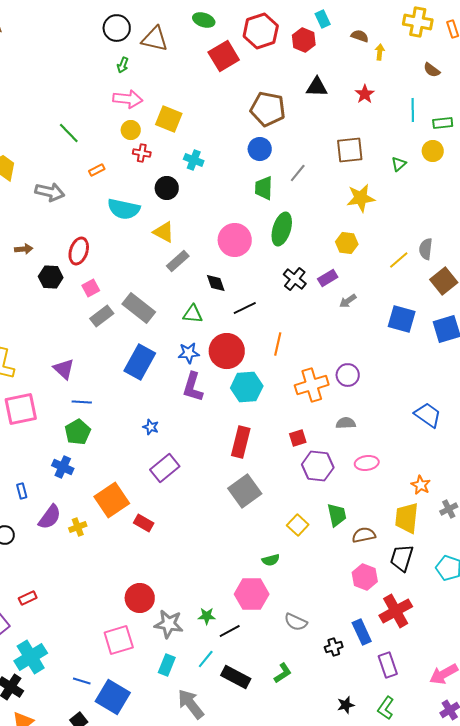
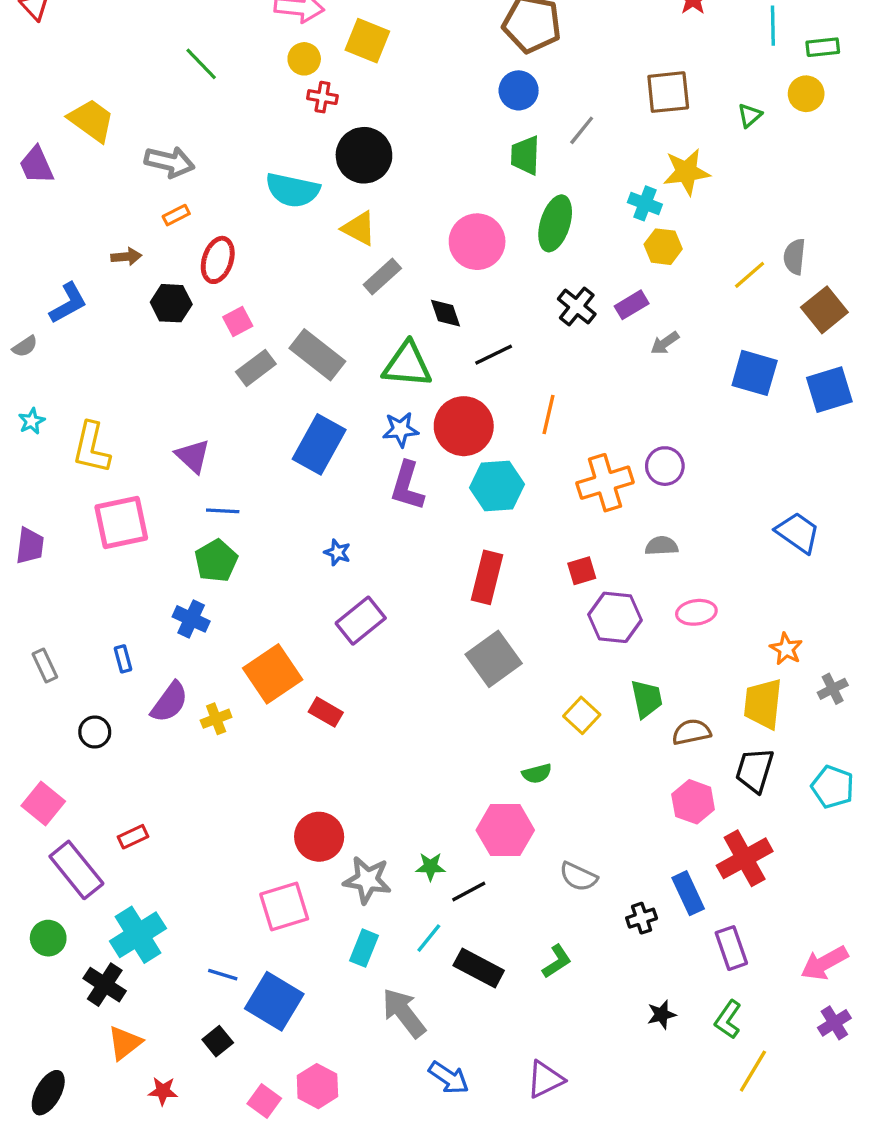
cyan cross: (194, 160) -> (645, 203), moved
orange rectangle: (97, 170) -> (176, 215), moved
black circle: (167, 188) -> (364, 155), size x1.4
green triangle: (193, 314) -> (407, 365), size x1.5

